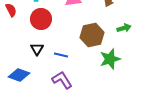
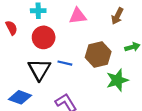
black triangle: (37, 49) -> (39, 69), size x1.6
blue line: (61, 55) -> (65, 63), moved

